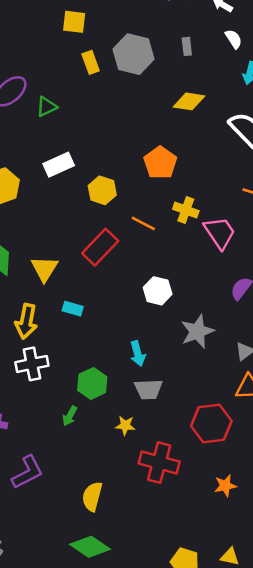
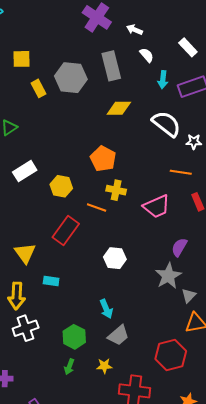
gray rectangle: (187, 46) -> (111, 66), size x2.0
yellow cross: (186, 210) -> (116, 190), moved
pink trapezoid: (220, 233) -> (157, 206), turned 108
gray star: (197, 331) -> (168, 276), moved
gray trapezoid: (148, 389) -> (118, 335), turned -30
green arrow: (70, 416) -> (69, 367), moved

